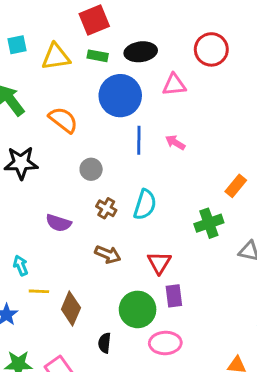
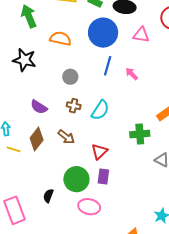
orange semicircle: (63, 120) -> (60, 39), turned -40
brown cross: (106, 208) -> (74, 106), turned -32
brown diamond: (71, 309) -> (37, 139), moved

